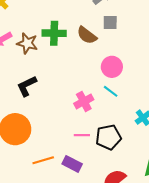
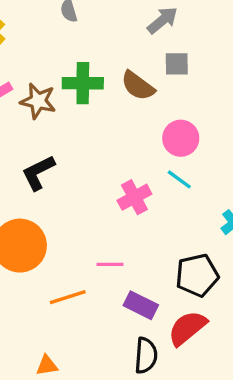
pink line: (82, 135) -> (110, 264), moved
black pentagon: (108, 137) -> (197, 275), moved
purple rectangle: (72, 164) -> (141, 305), moved

